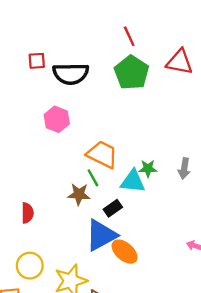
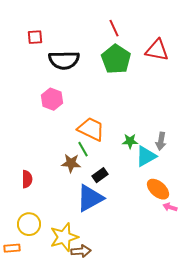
red square: (37, 61) -> (35, 37), moved
cyan triangle: (133, 181) -> (146, 156), moved, turned -35
orange ellipse: (125, 252) -> (158, 189), moved

